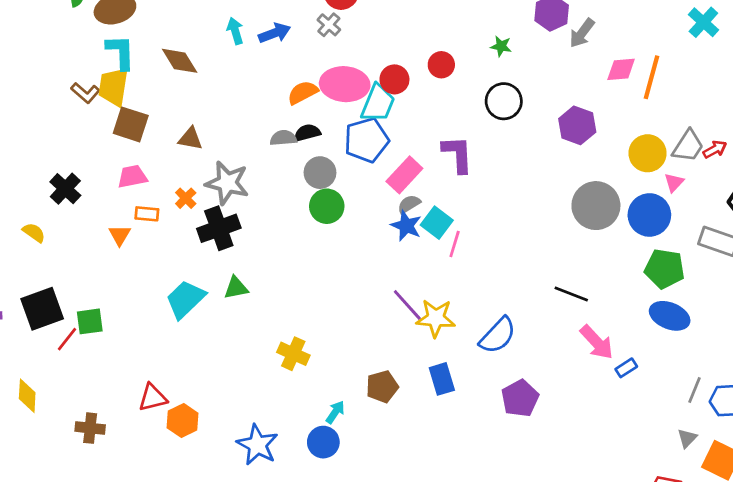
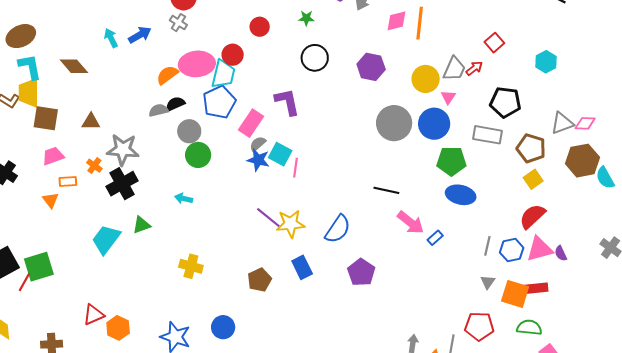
red circle: (441, 65) -> (260, 27), moved
green square: (90, 321) -> (39, 267), size x1.4
cyan arrow: (335, 412) -> (184, 198), moved, turned -102

